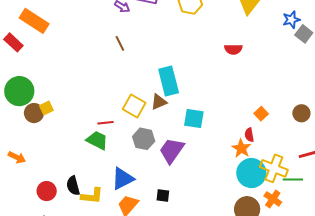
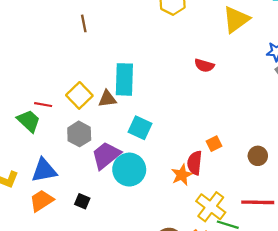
red semicircle: (249, 135) -> (195, 163), size x1.5
cyan circle: (251, 173) -> (129, 170), moved

